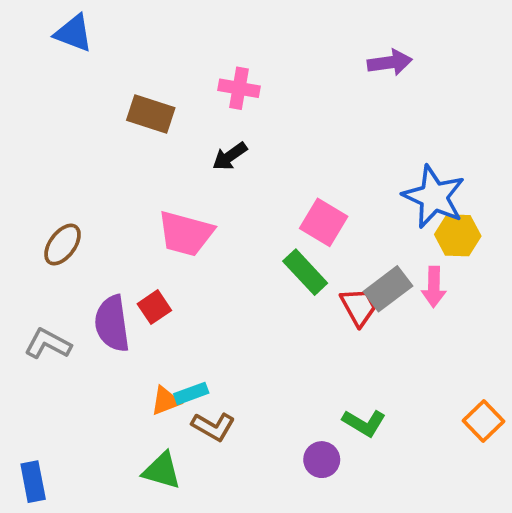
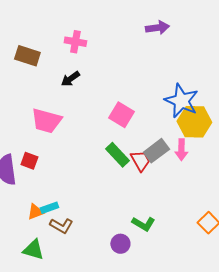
yellow hexagon: (458, 235) -> (194, 122), size x1.4
green rectangle: (305, 272) -> (117, 155), moved
red square: (154, 307) -> (29, 161), turned -36

